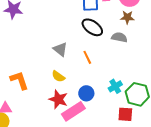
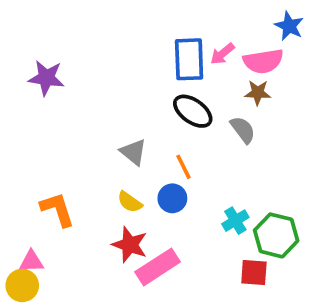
gray semicircle: (119, 37) -> (243, 130), turned 42
blue circle: (86, 93) -> (172, 198), moved

